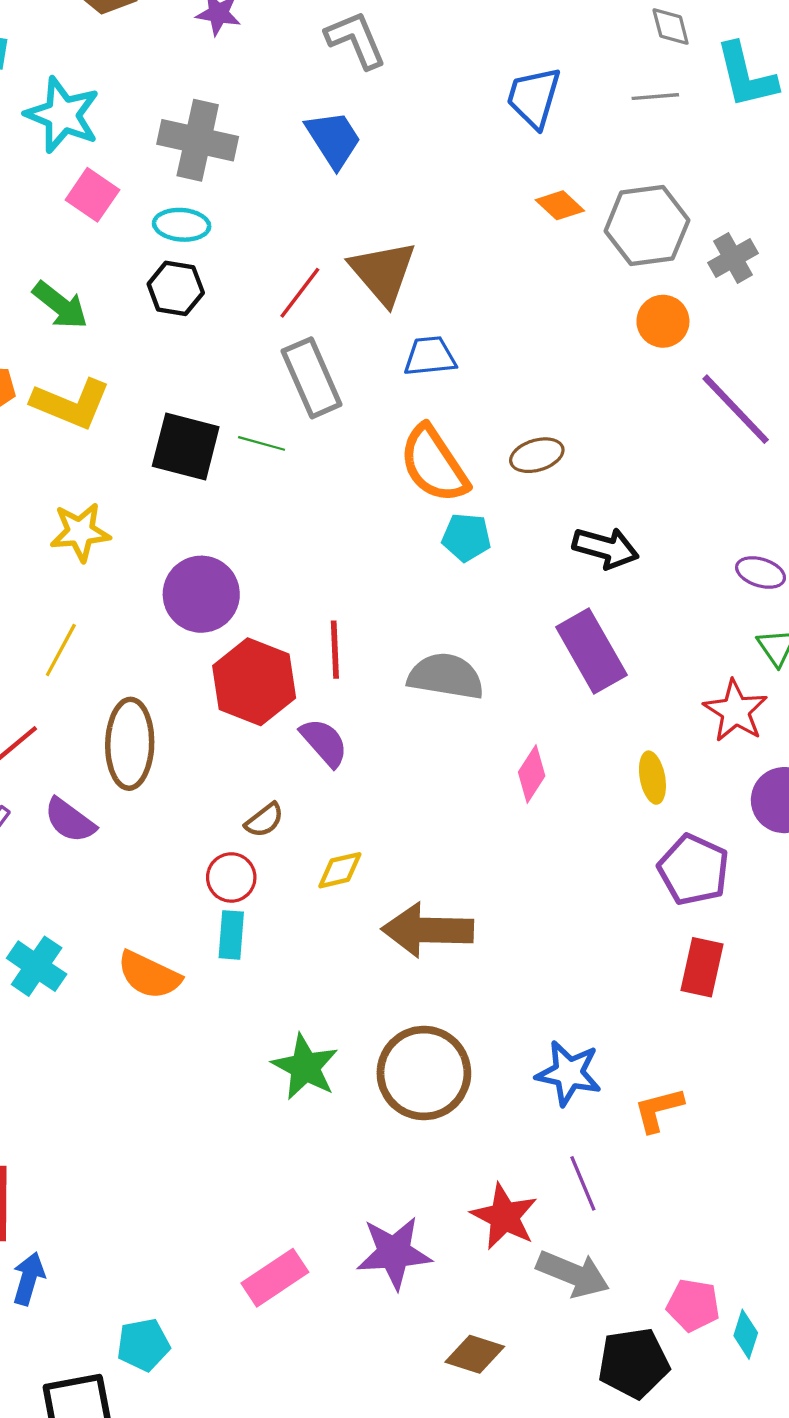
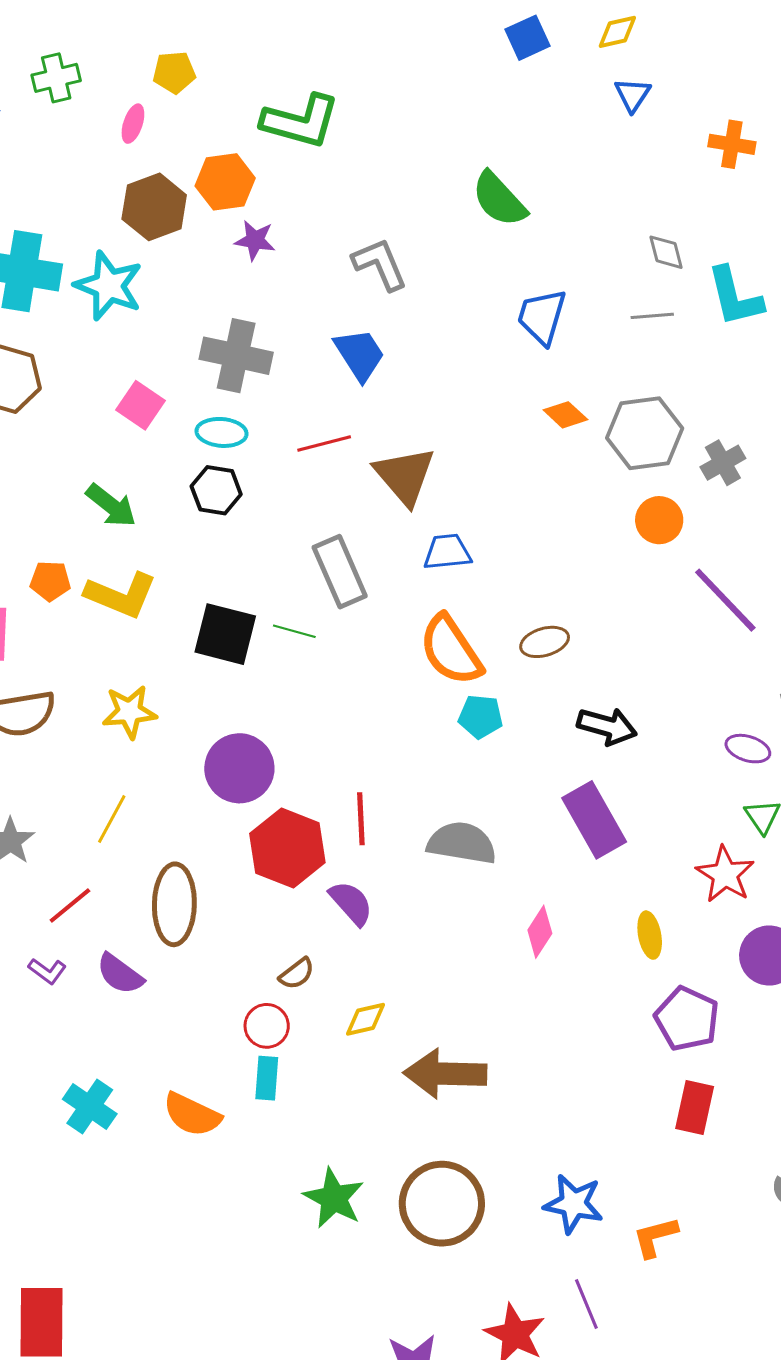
cyan star: (63, 115) -> (109, 286), moved
red line: (300, 293) -> (324, 443), moved, turned 38

